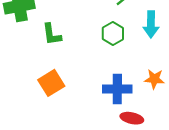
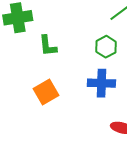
blue cross: (117, 89) -> (101, 83), moved

